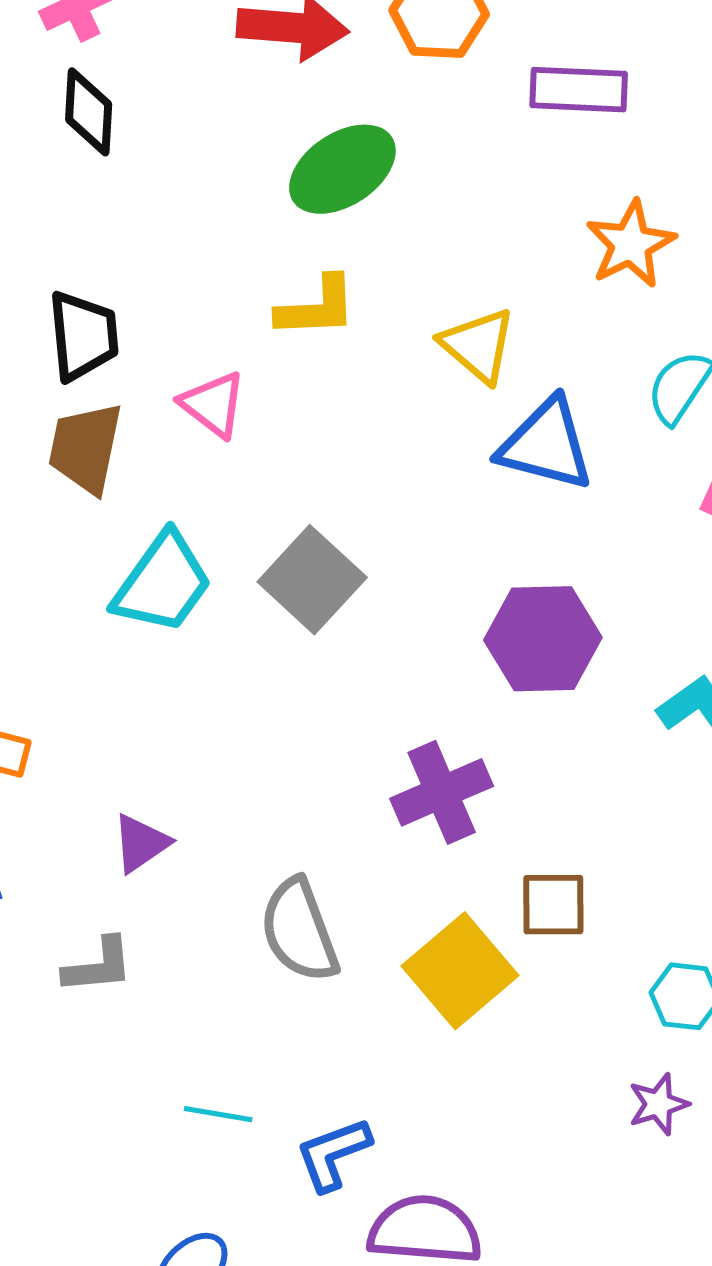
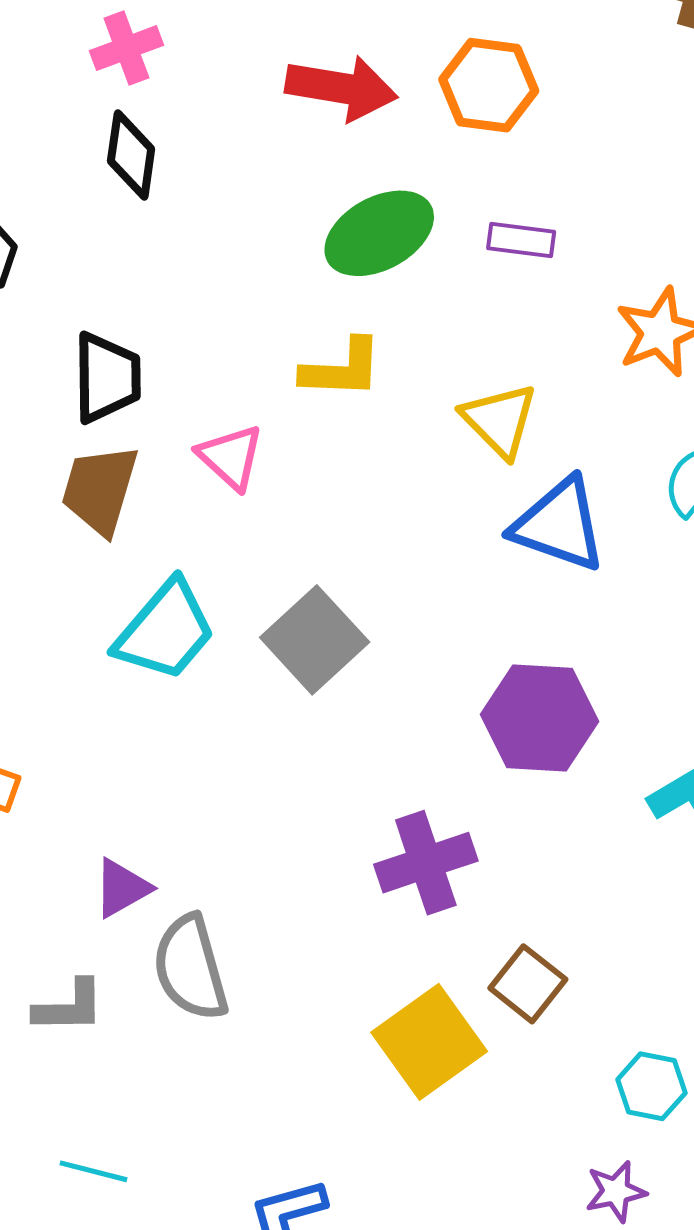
purple rectangle: (579, 90) -> (521, 240), moved, size x0.7
brown square: (553, 905) -> (528, 984), turned 34
gray semicircle: (299, 930) -> (190, 968), moved
cyan line: (218, 1114) -> (93, 1171), moved

